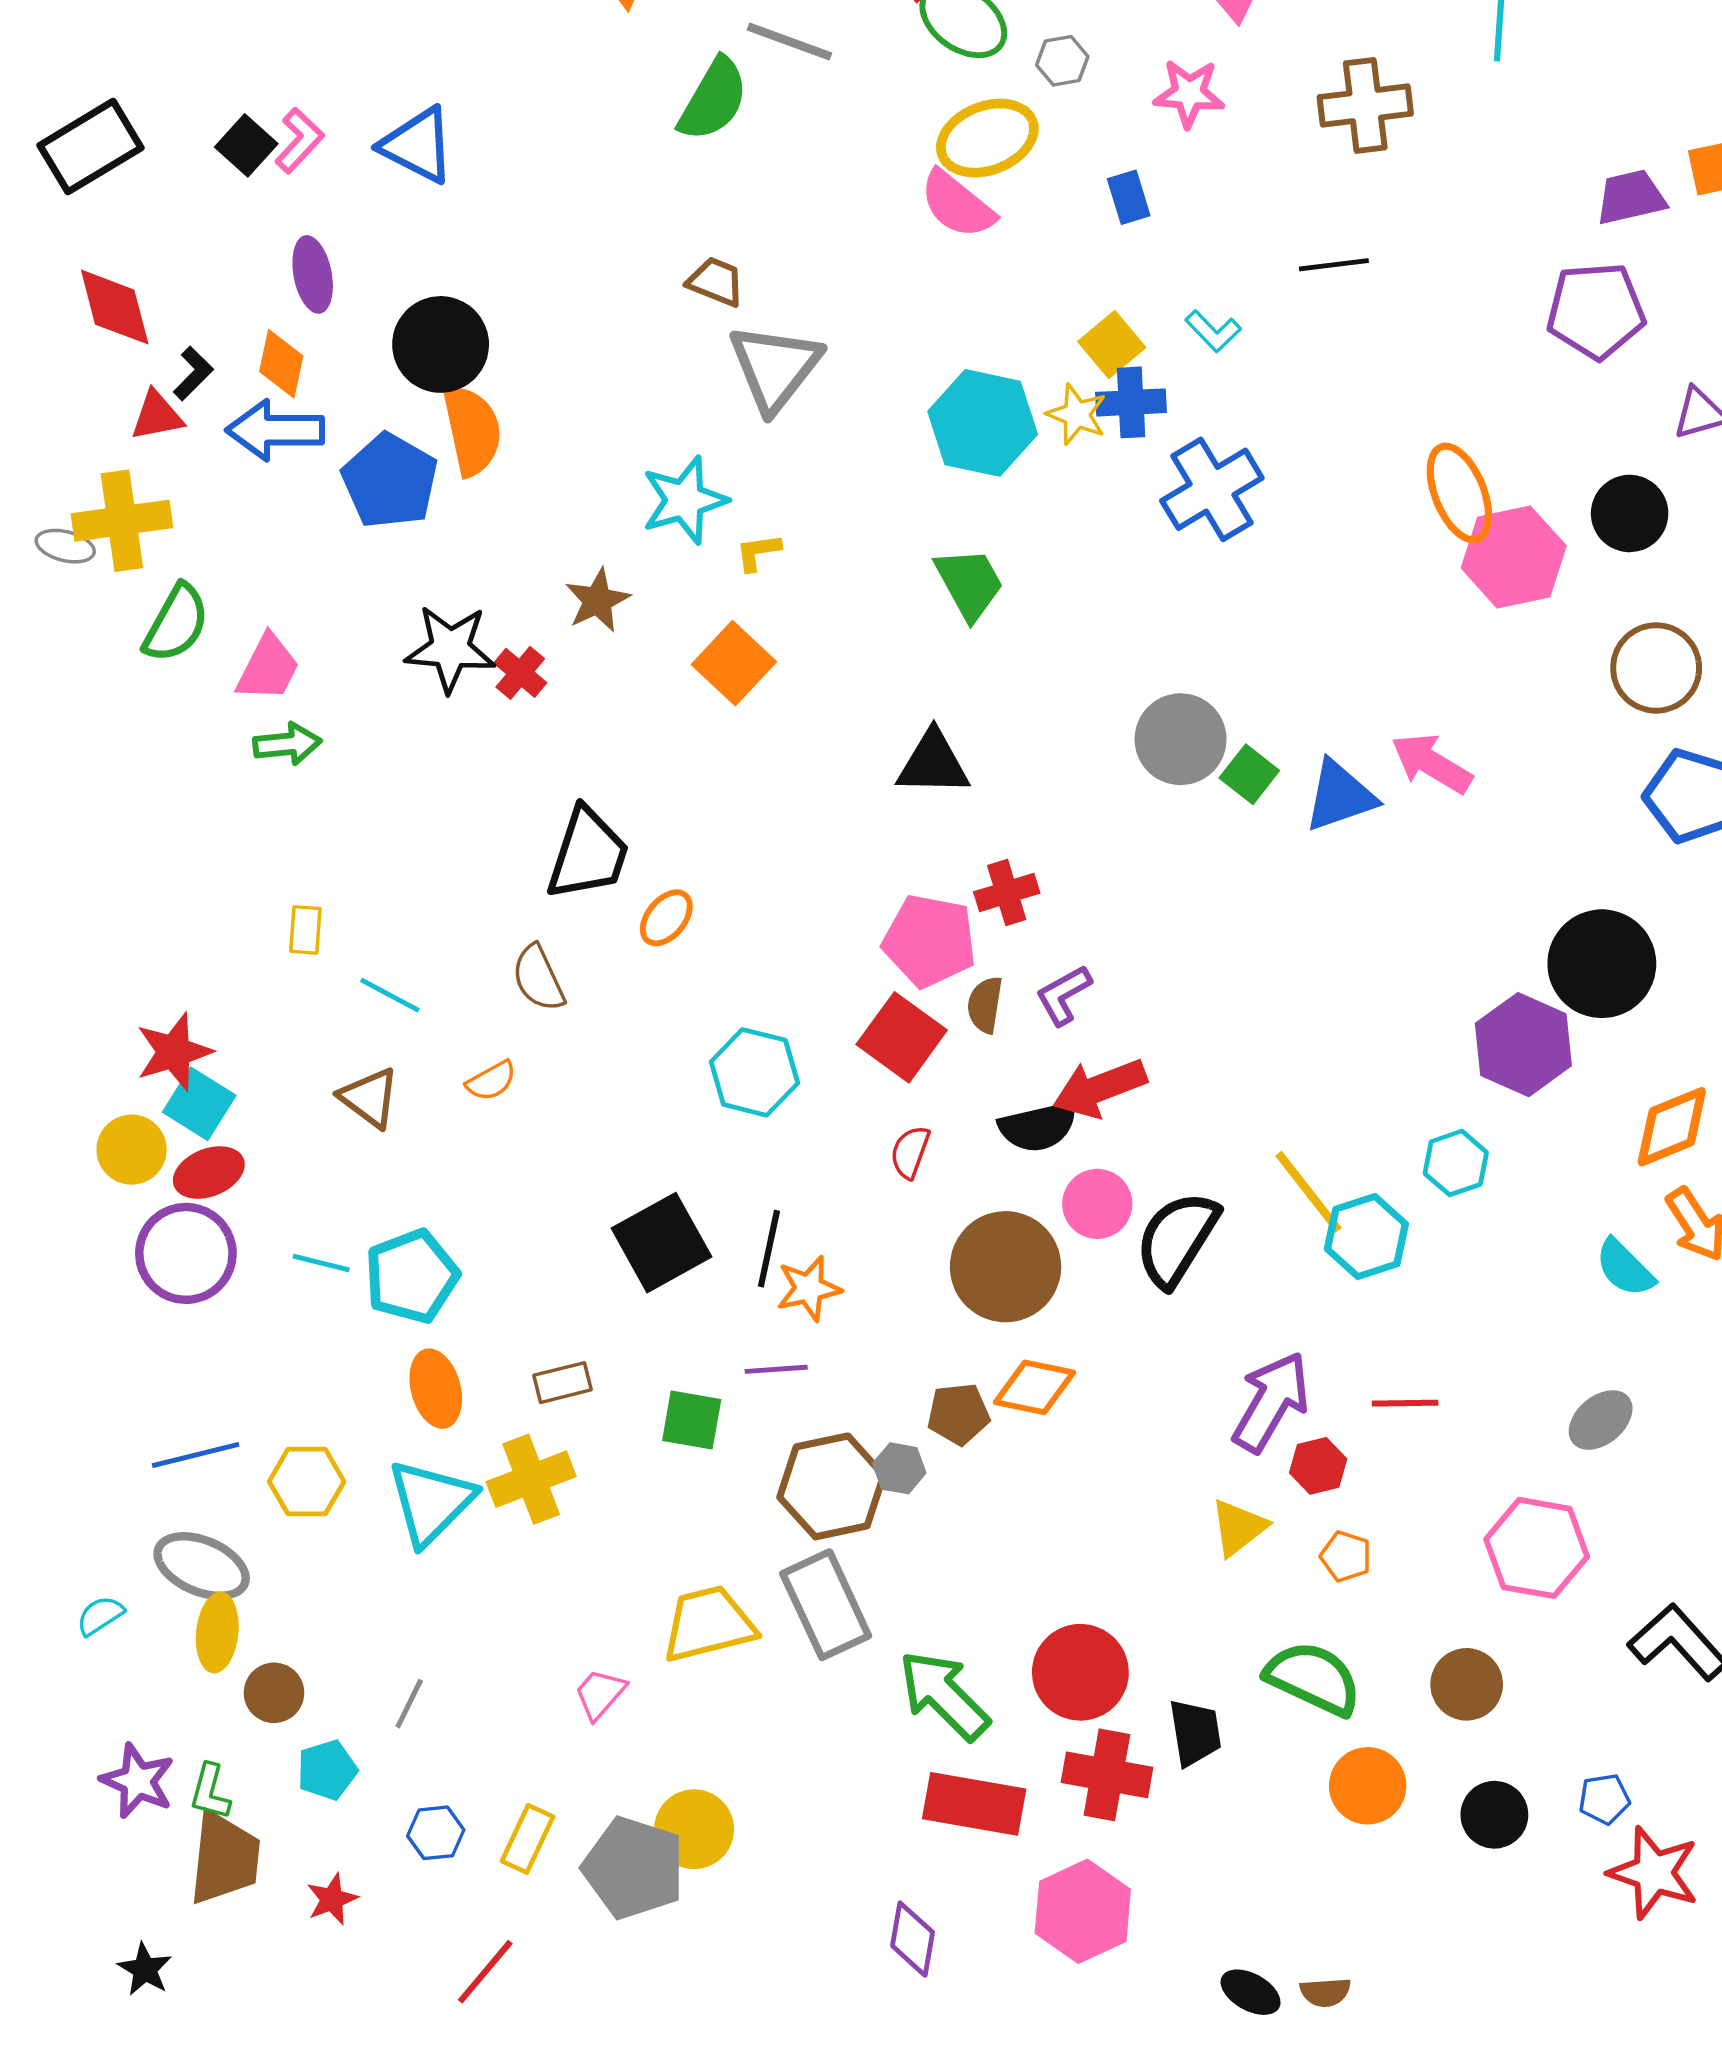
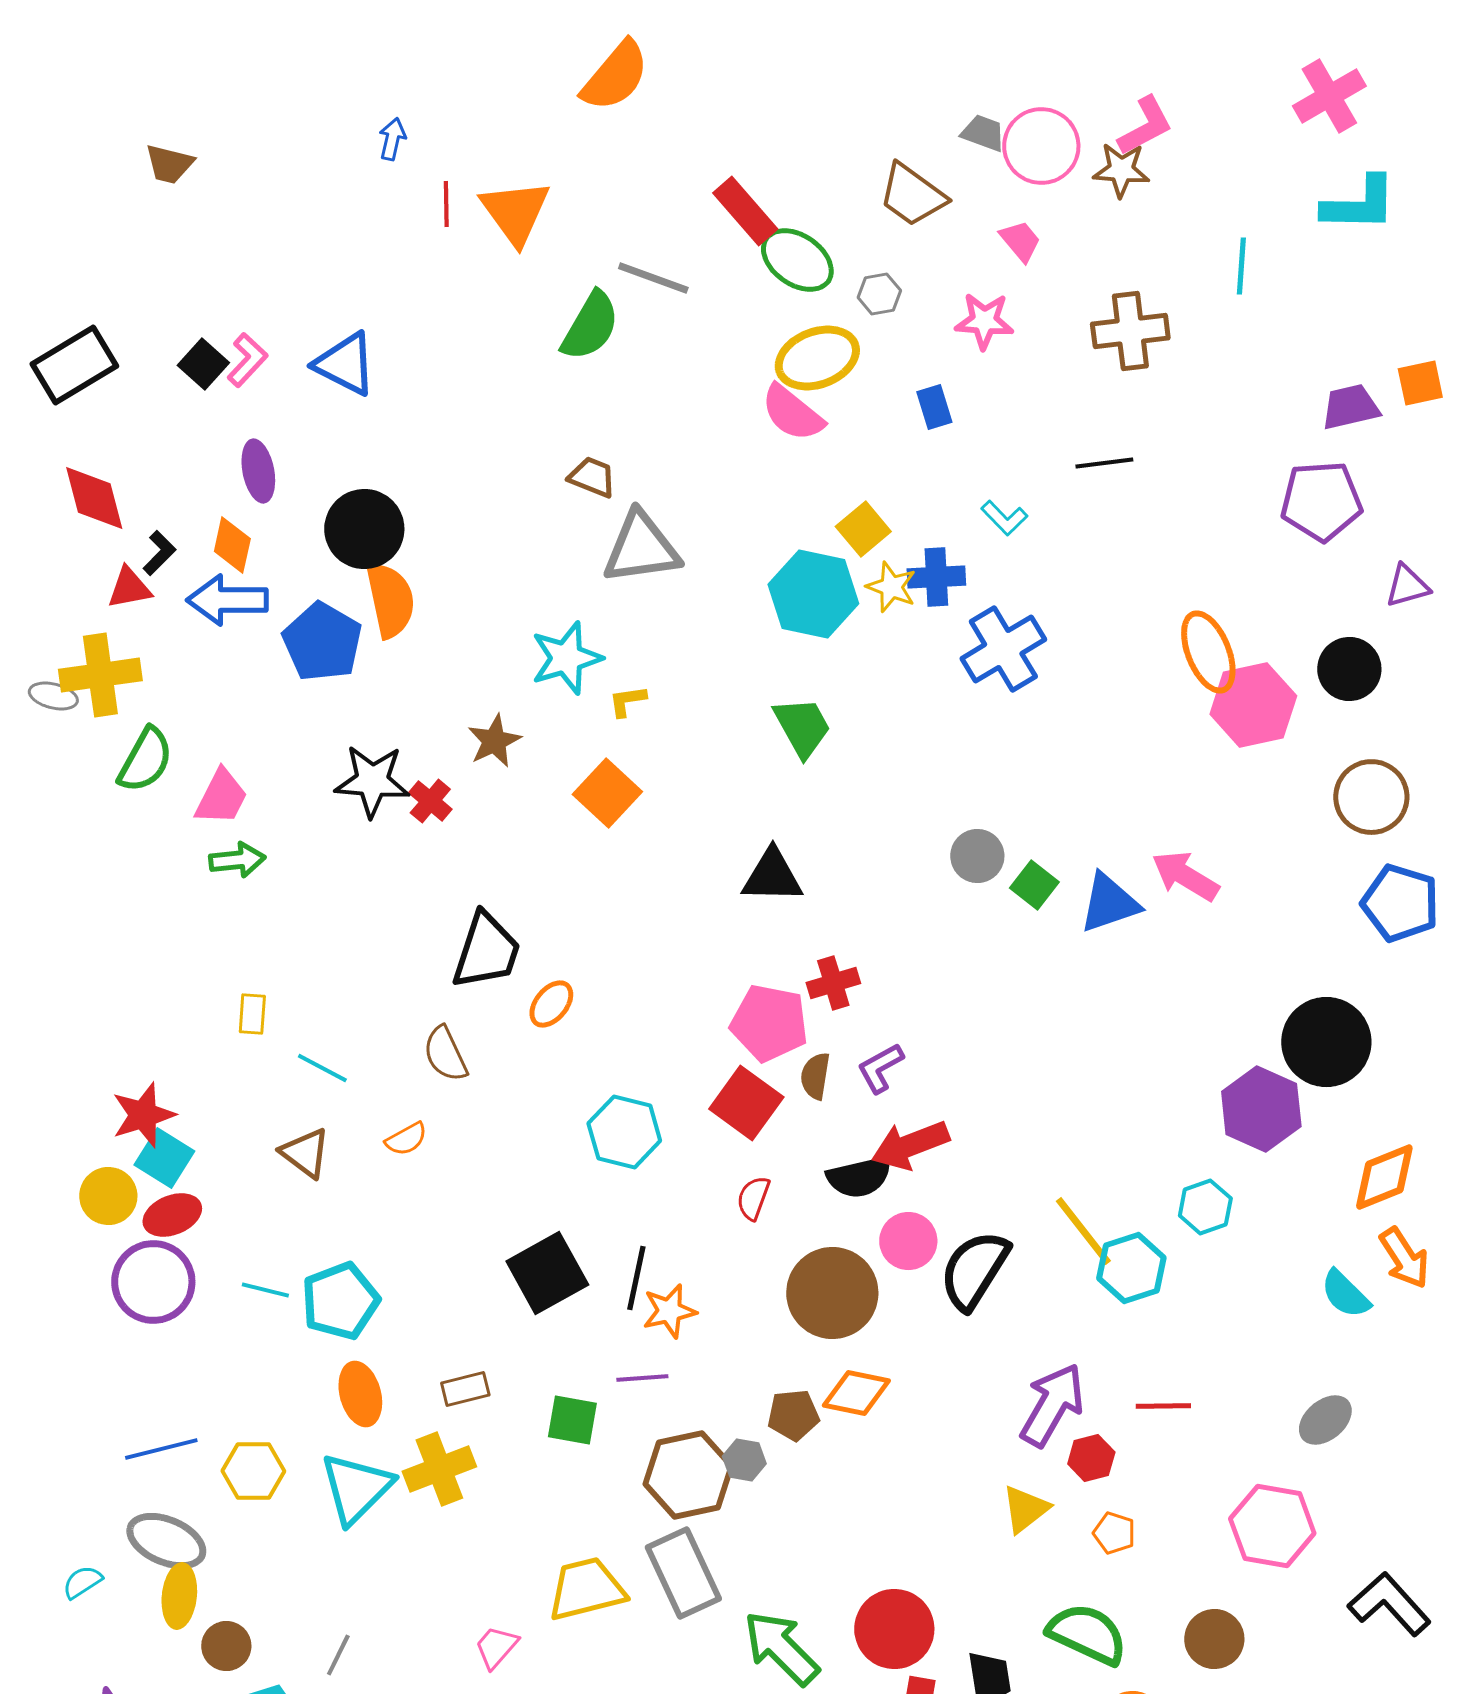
yellow square: (1112, 344) -> (863, 529), moved
gray triangle: (775, 367) -> (641, 548), turned 44
gray circle: (1181, 739) -> (977, 856), size x0.7

